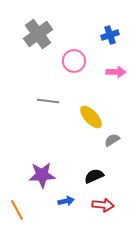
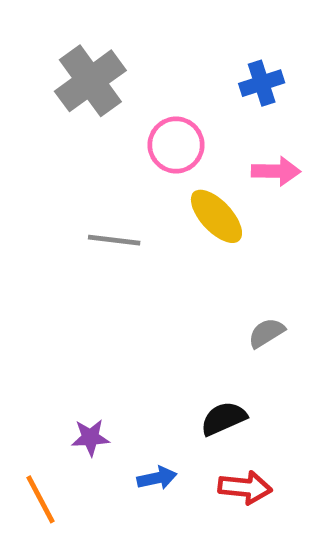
yellow ellipse: (91, 117) -> (216, 216), moved
purple star: (42, 175) -> (90, 438), moved, size x0.6

